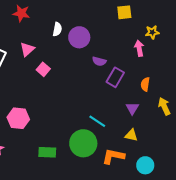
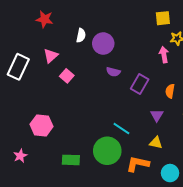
yellow square: (124, 12) -> (163, 18), moved
purple semicircle: (99, 61) -> (113, 72), moved

